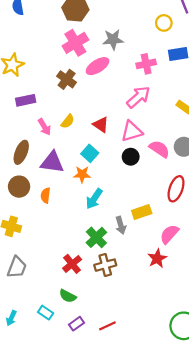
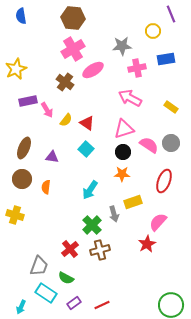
gray star: (113, 40) -> (122, 46), moved
pink arrow: (138, 97) -> (130, 98), turned -110
red triangle: (101, 125) -> (87, 123), moved
pink arrow: (44, 127) -> (47, 110), moved
purple triangle: (52, 162) -> (52, 157), size x0.6
orange star: (82, 174) -> (122, 174), moved
gray trapezoid: (17, 267) -> (39, 266), moved
cyan rectangle: (46, 313) -> (46, 293), size x1.5
cyan arrow: (11, 318) -> (21, 307), moved

